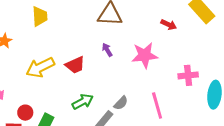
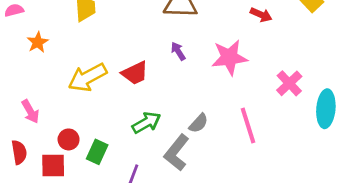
pink cross: (188, 75) -> (289, 83), turned -36

